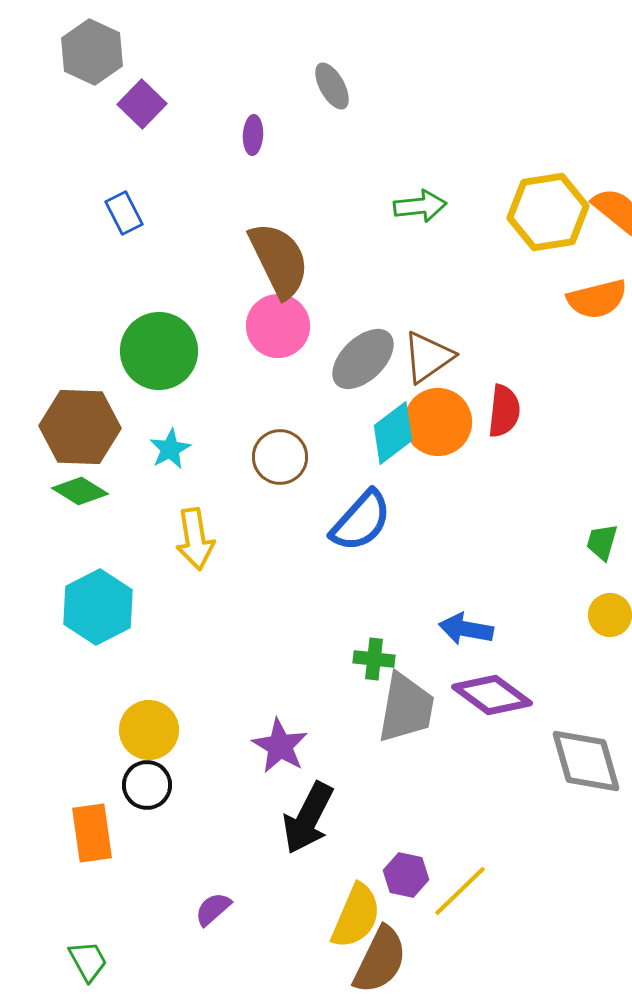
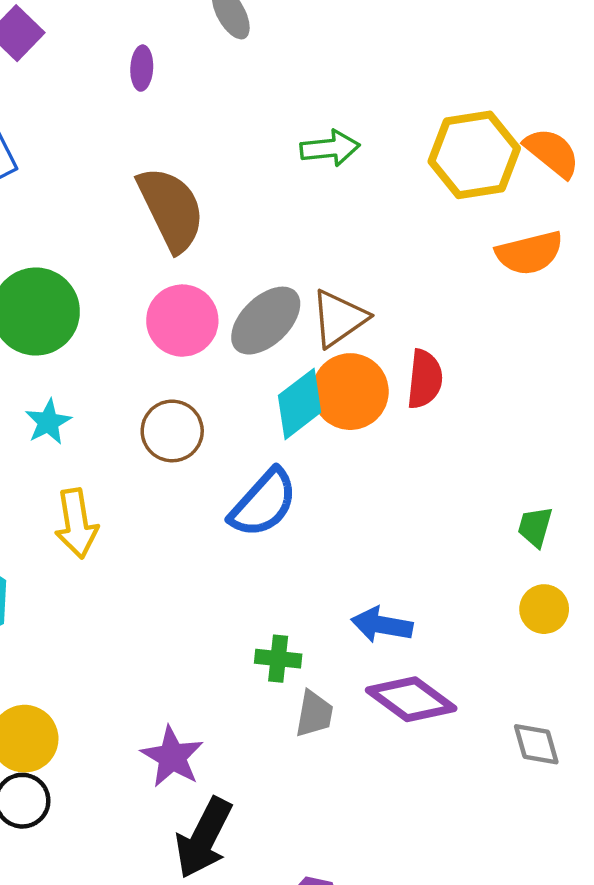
pink circle: (278, 326) -> (182, 321), moved
gray trapezoid: (406, 708) -> (314, 714), size x0.6
gray diamond: (586, 761) -> (536, 744), moved, size x0.6

